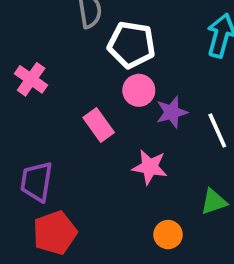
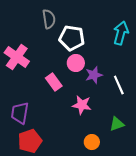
pink cross: (31, 79) -> (17, 57), size x1.4

